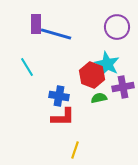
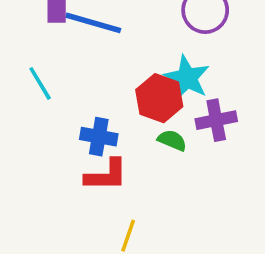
green semicircle: (99, 98) -> (172, 140), turned 35

